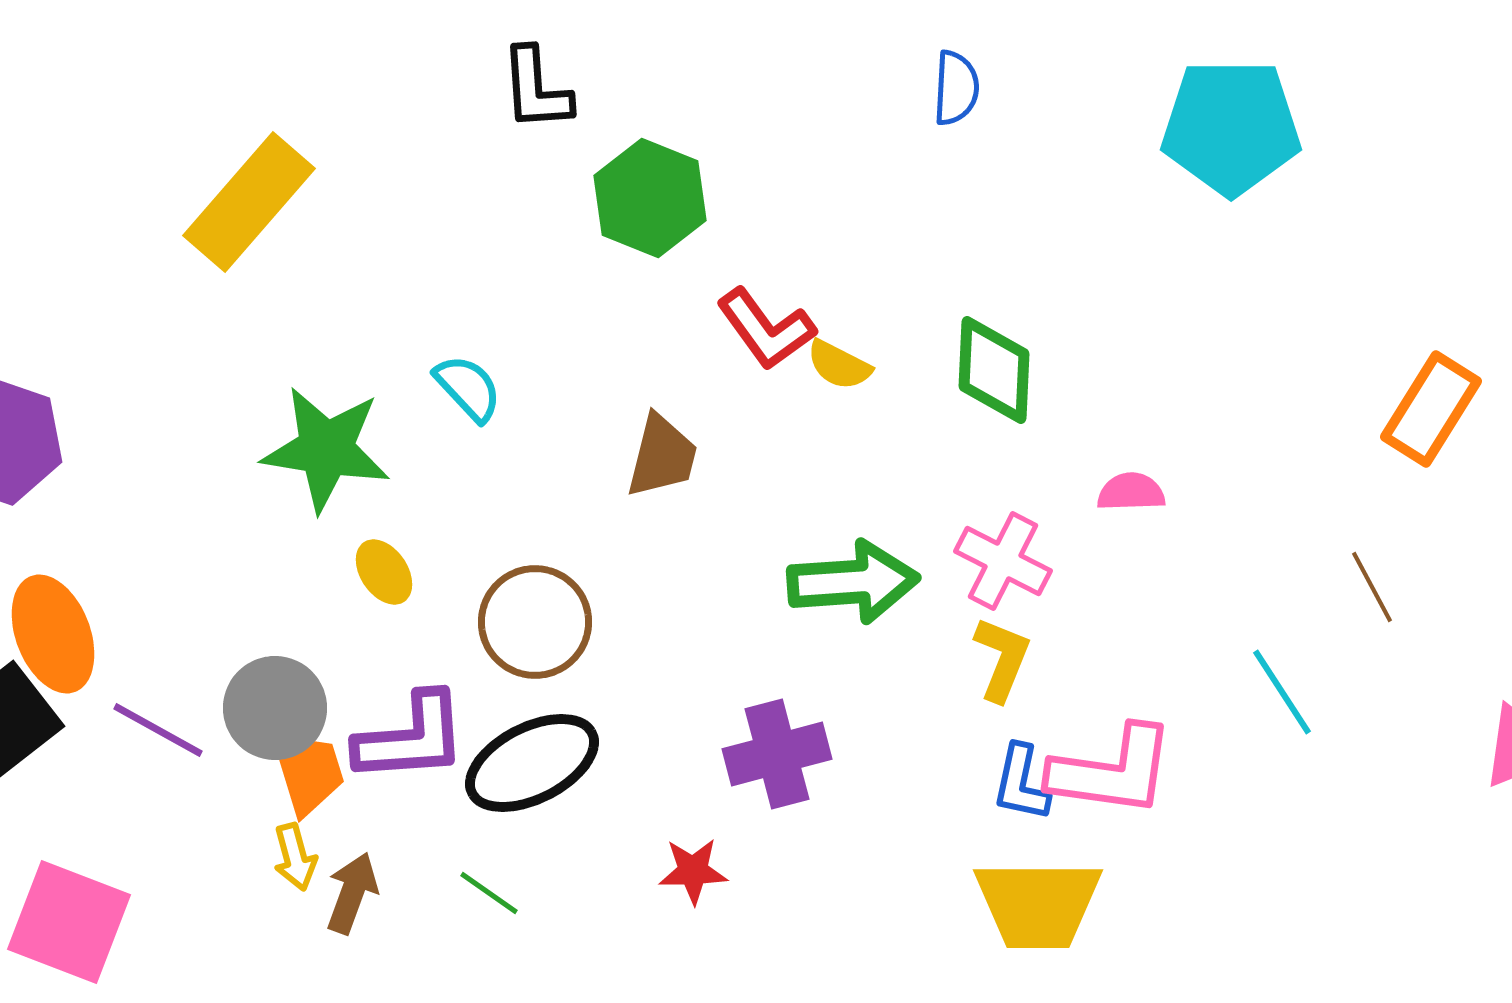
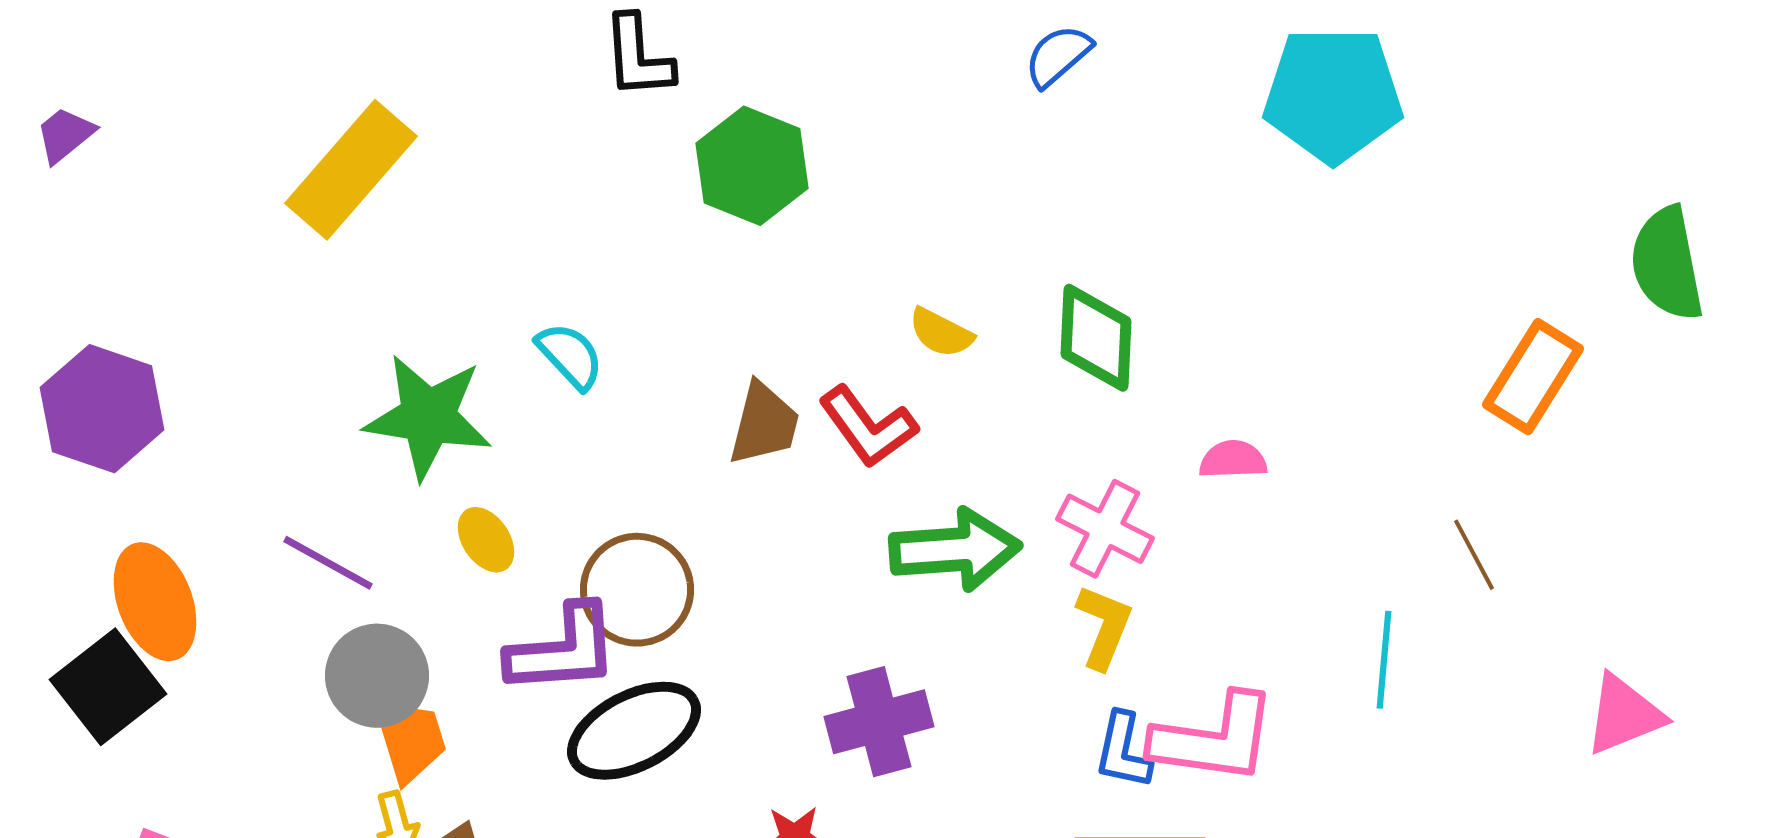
blue semicircle: (956, 88) -> (1058, 56), turned -134
red L-shape: (766, 329) -> (868, 427), moved
cyan line: (1282, 692) -> (1384, 660), turned 38
purple line: (158, 730) -> (328, 563), moved
purple L-shape: (411, 738) -> (563, 650), moved

